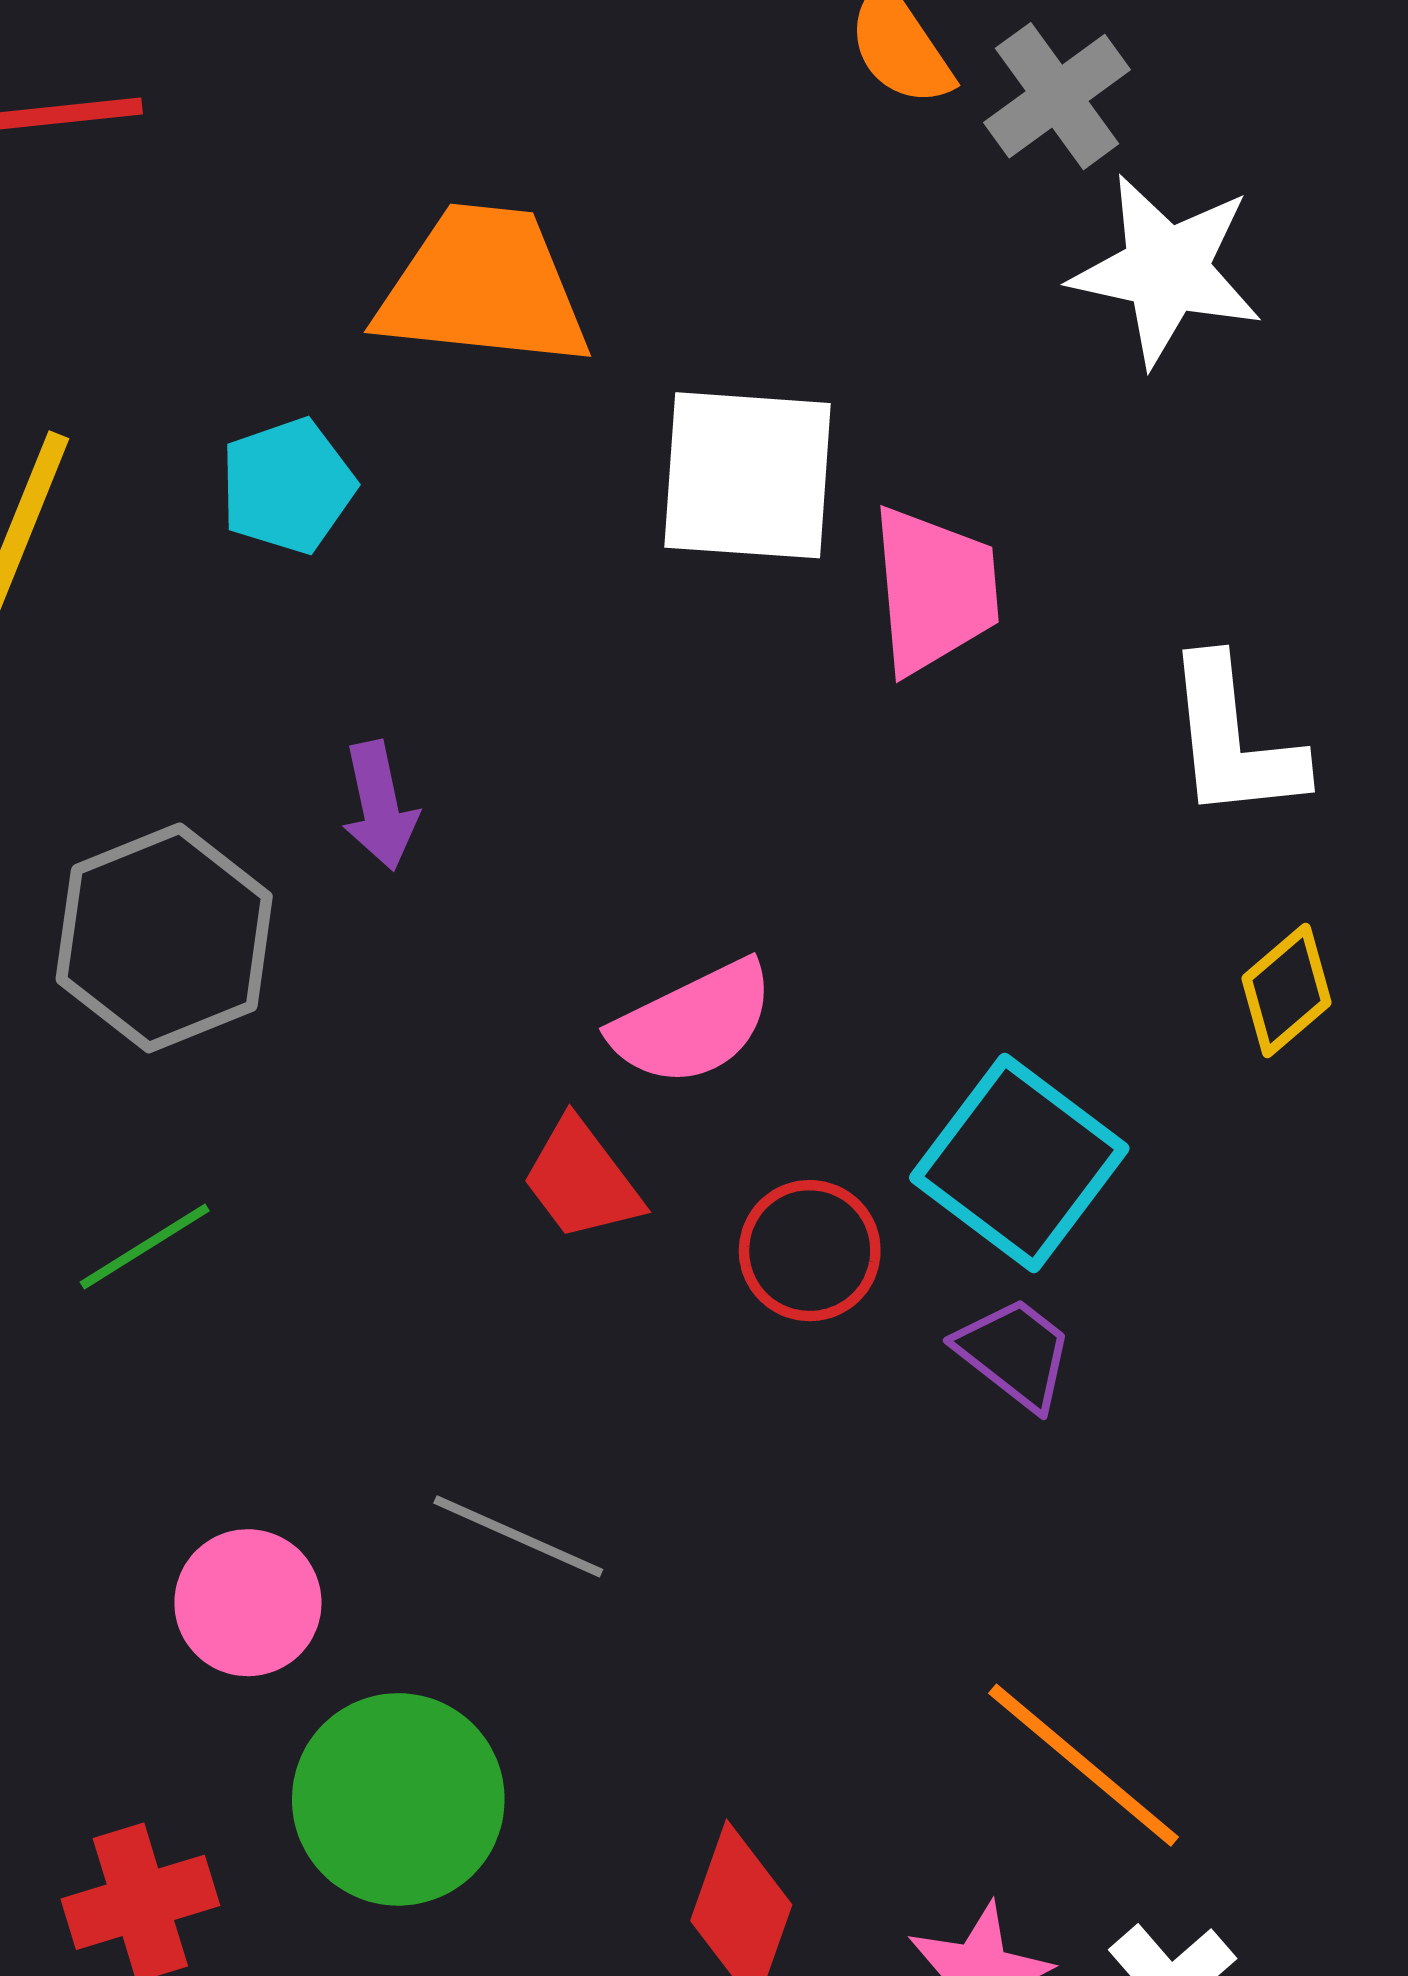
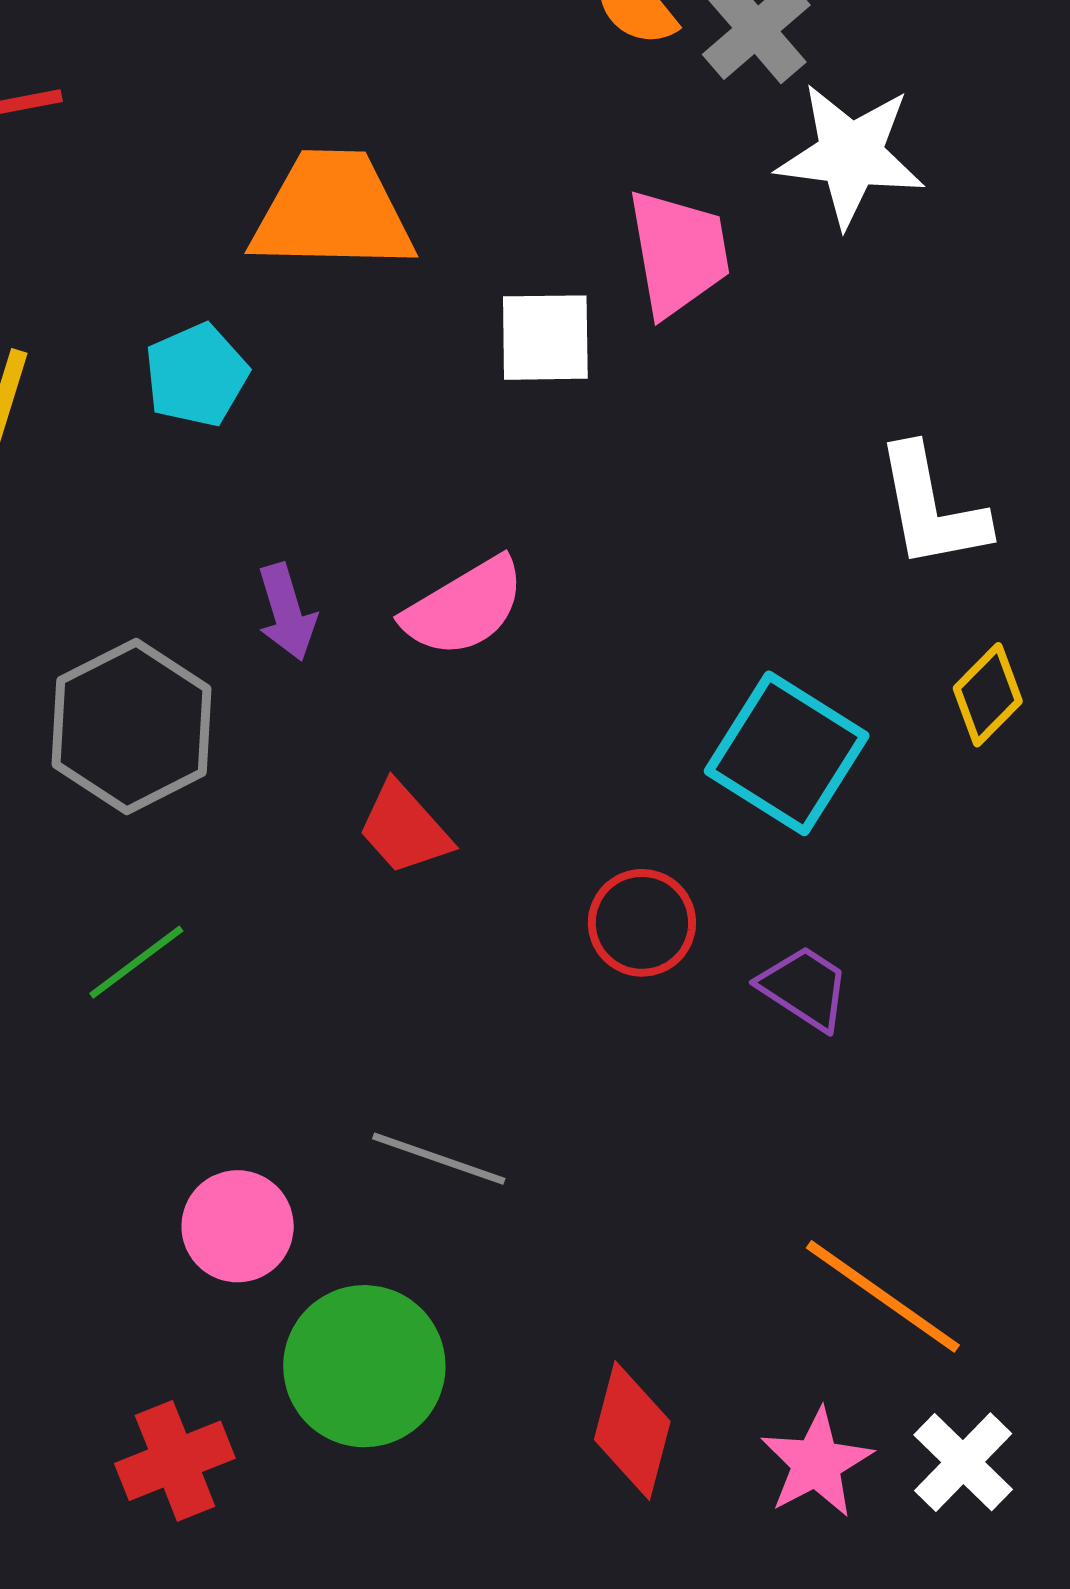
white square: (748, 475) -> (545, 338), size x0.7
pink trapezoid: (935, 590) -> (678, 253), moved
pink semicircle: (693, 1023) -> (464, 607), moved
cyan square: (1019, 1163) -> (787, 753), moved
red trapezoid: (582, 1180) -> (404, 828), moved

